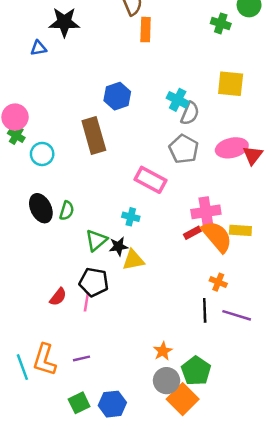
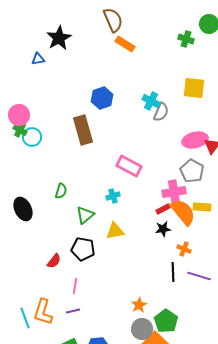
black star: (64, 22) -> (59, 38), turned -30
orange rectangle: (146, 30) -> (125, 44), turned -60
gray pentagon: (184, 149) -> (192, 171), moved
cyan circle: (42, 154) -> (32, 137), moved
black ellipse: (41, 208) -> (23, 209), moved
cyan cross: (131, 217) -> (113, 196), turned -32
black star: (118, 246) -> (163, 229), moved
pink line: (86, 302) -> (75, 286), moved

